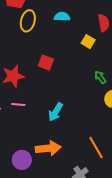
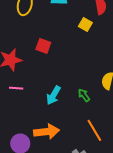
green arrow: (100, 77) -> (84, 95), moved

